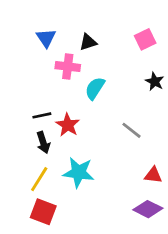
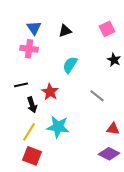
pink cross: (68, 67) -> (29, 49), moved
black line: (42, 115) -> (21, 85), moved

